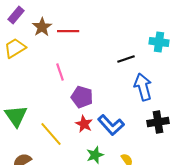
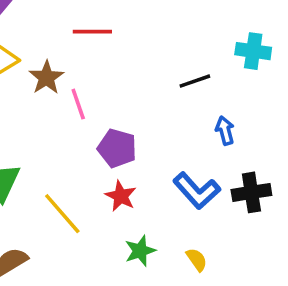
brown star: (42, 27) -> (46, 78), moved
blue arrow: (143, 87) -> (225, 131), size x0.6
blue L-shape: (111, 125) -> (197, 191), moved

